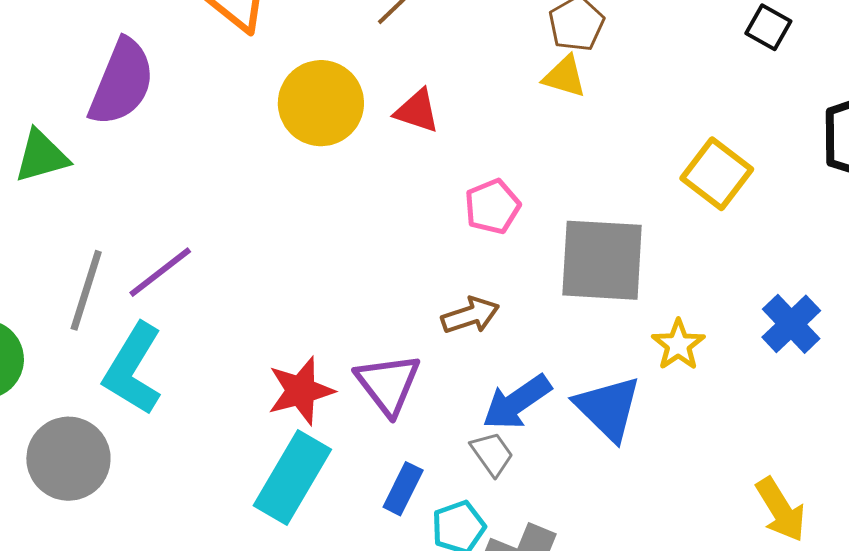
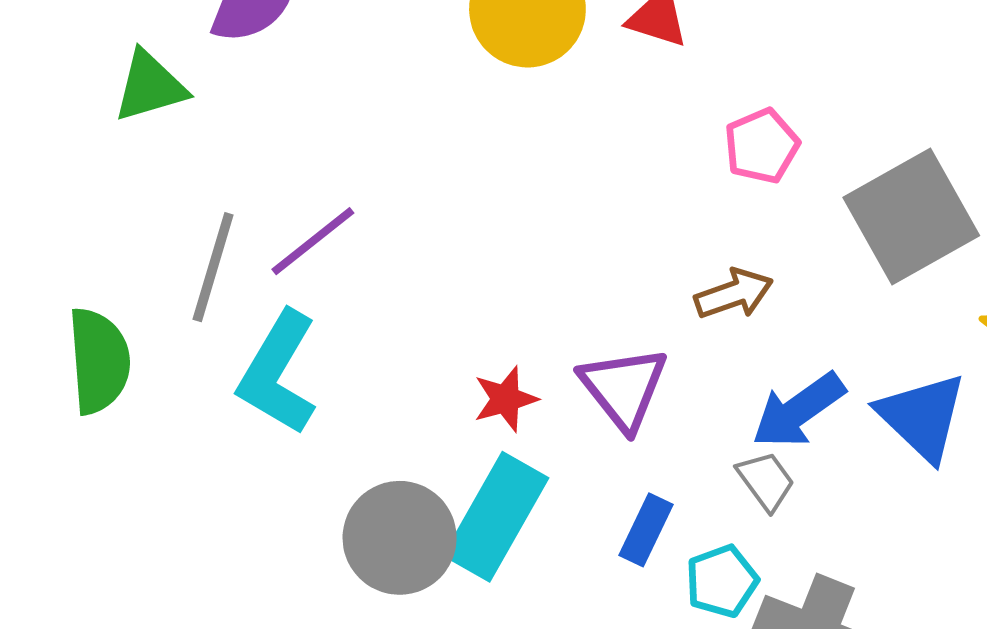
gray square: (602, 260) -> (911, 217), turned -32
red star: (301, 391) -> (505, 399), size x0.7
gray circle: (68, 459) -> (400, 538), moved

